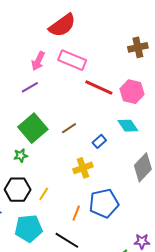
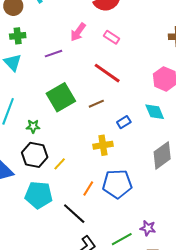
pink rectangle: (72, 60) -> (112, 37), size x0.6
purple line: (30, 87) -> (53, 54), moved
red line: (99, 87) -> (107, 73), moved
green star: (21, 156) -> (33, 126), moved

